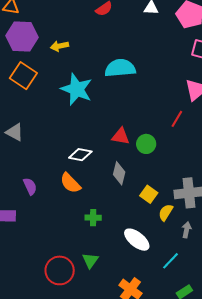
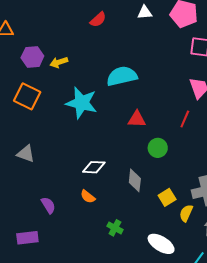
purple hexagon: (22, 36) -> (32, 57), moved, size x0.7
red triangle: (121, 136) -> (137, 119), moved
orange semicircle: (70, 183) -> (88, 197), size x0.7
yellow square: (149, 194) -> (167, 197), turned 30
green cross: (93, 218) -> (115, 228), turned 35

